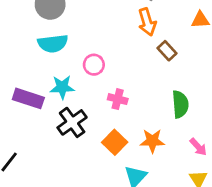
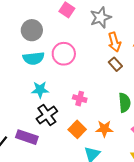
orange arrow: (147, 22) -> (114, 42), moved
pink circle: (94, 65) -> (64, 54), moved, size x1.5
purple rectangle: (28, 98) -> (27, 137), moved

